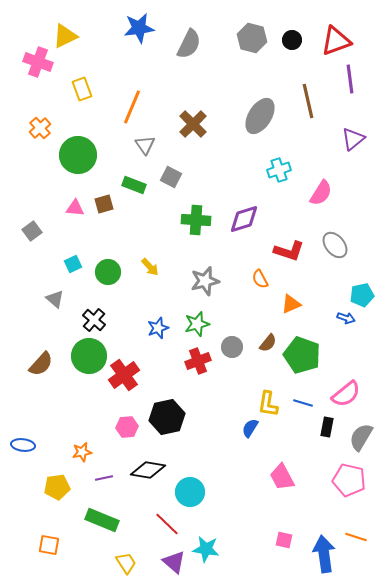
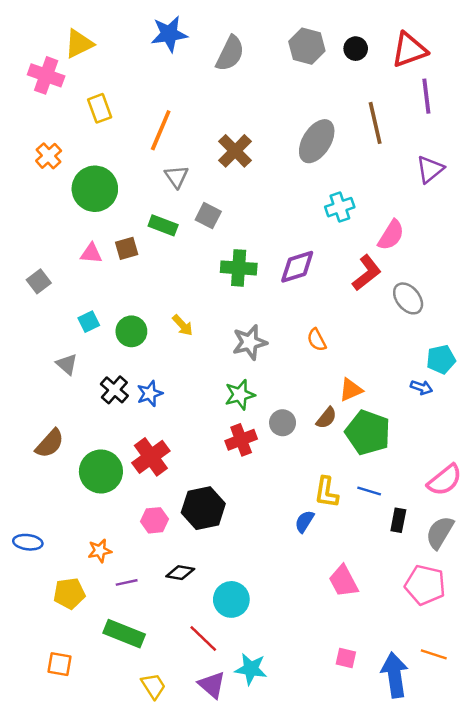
red L-shape: (289, 251) -> (367, 273), moved, turned -56
orange triangle: (291, 304) -> (351, 390), moved
blue star: (158, 328) -> (150, 394), moved
green circle: (89, 356) -> (101, 472), moved
pink semicircle: (346, 394) -> (445, 480), moved
black diamond: (148, 470) -> (180, 573), size x0.7

